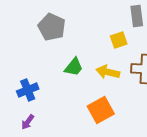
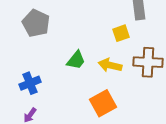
gray pentagon: (52, 27) -> (36, 23), moved

